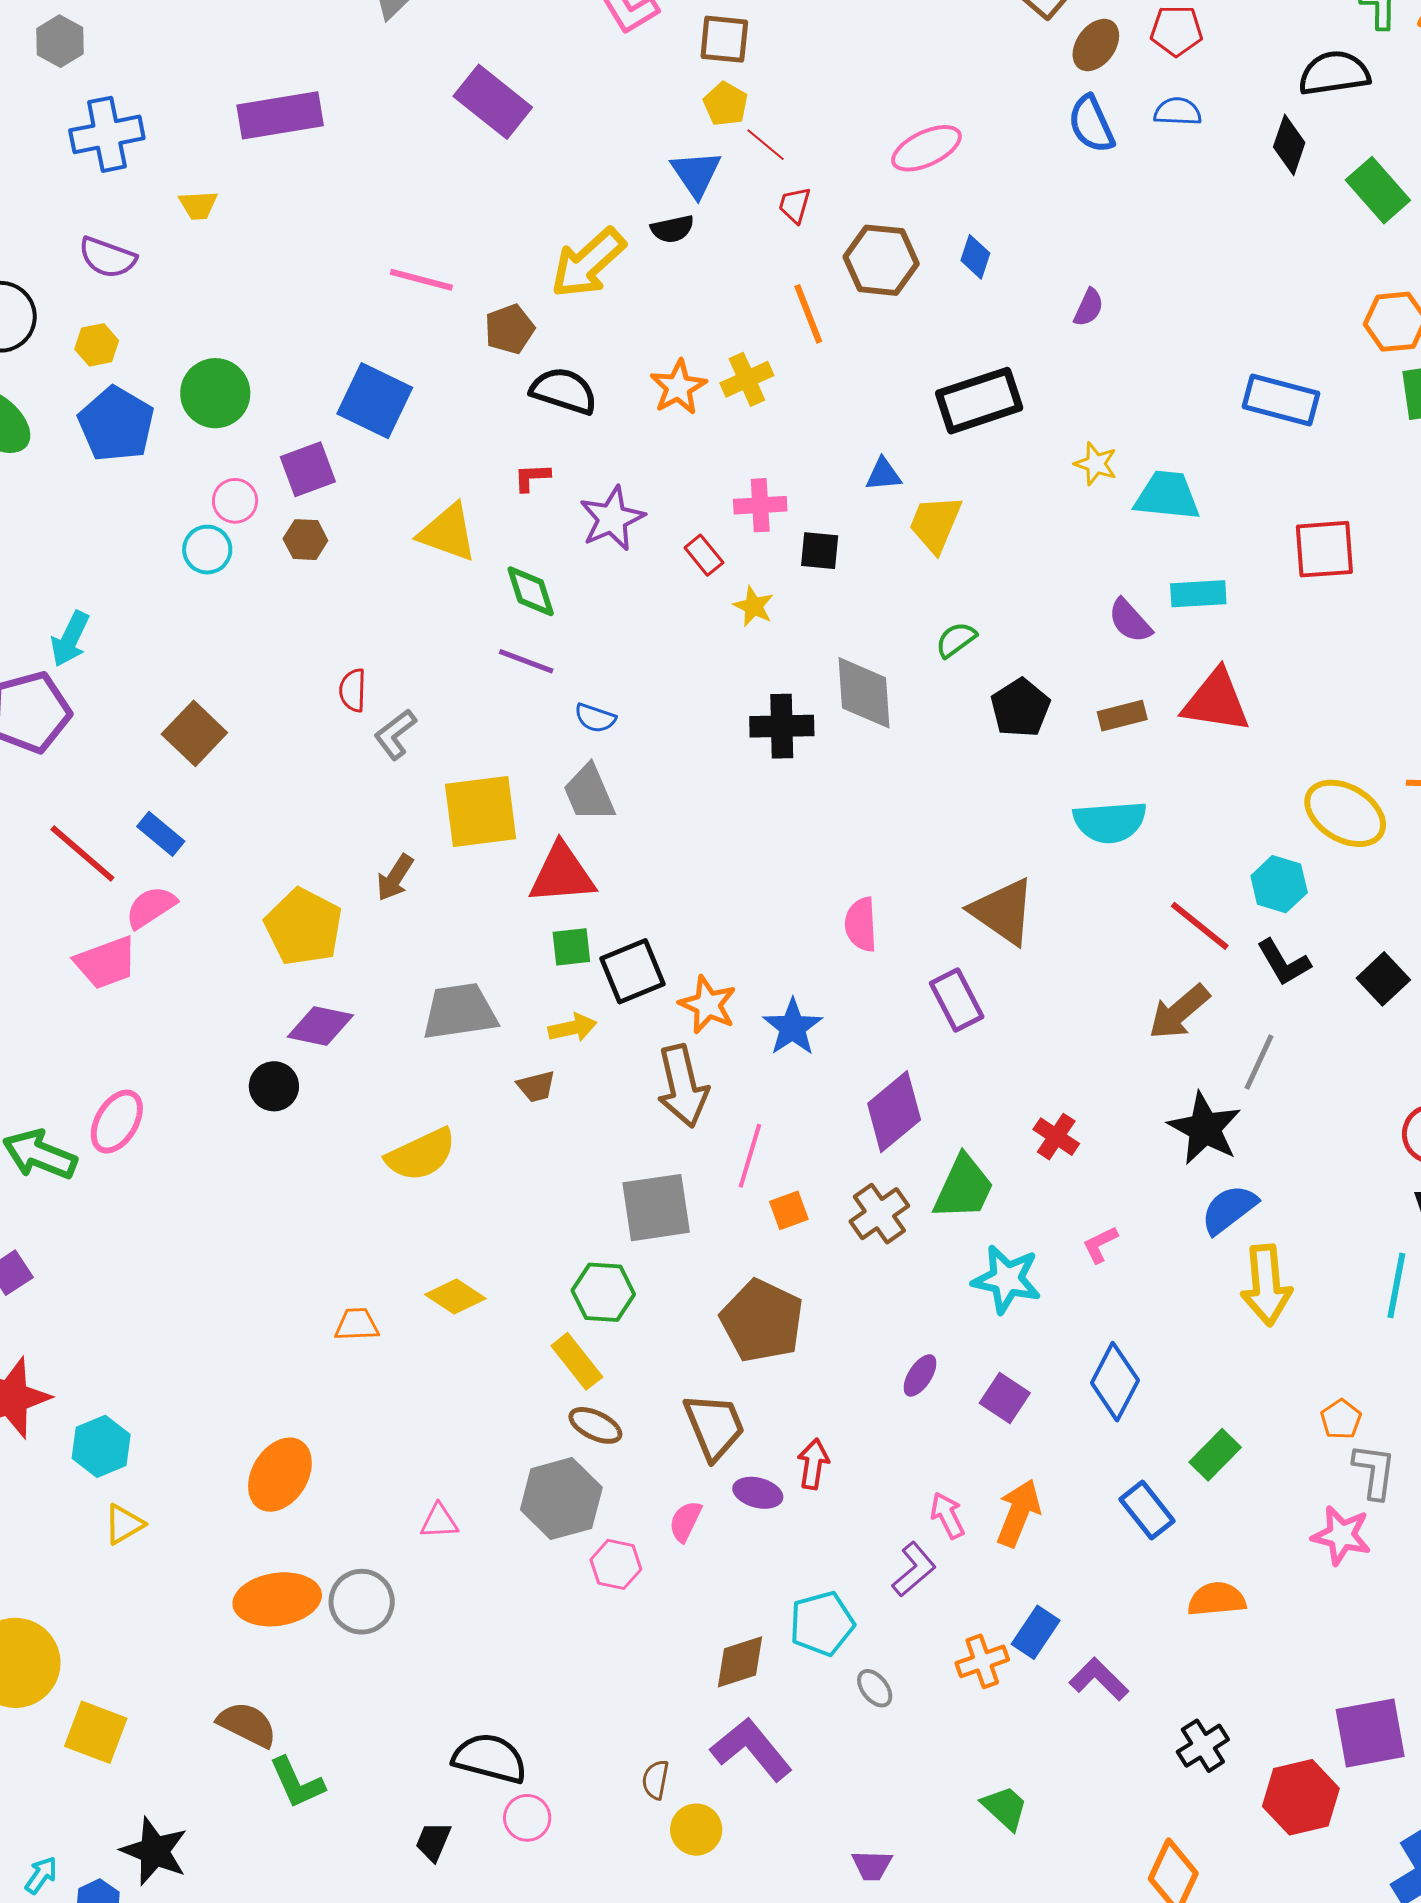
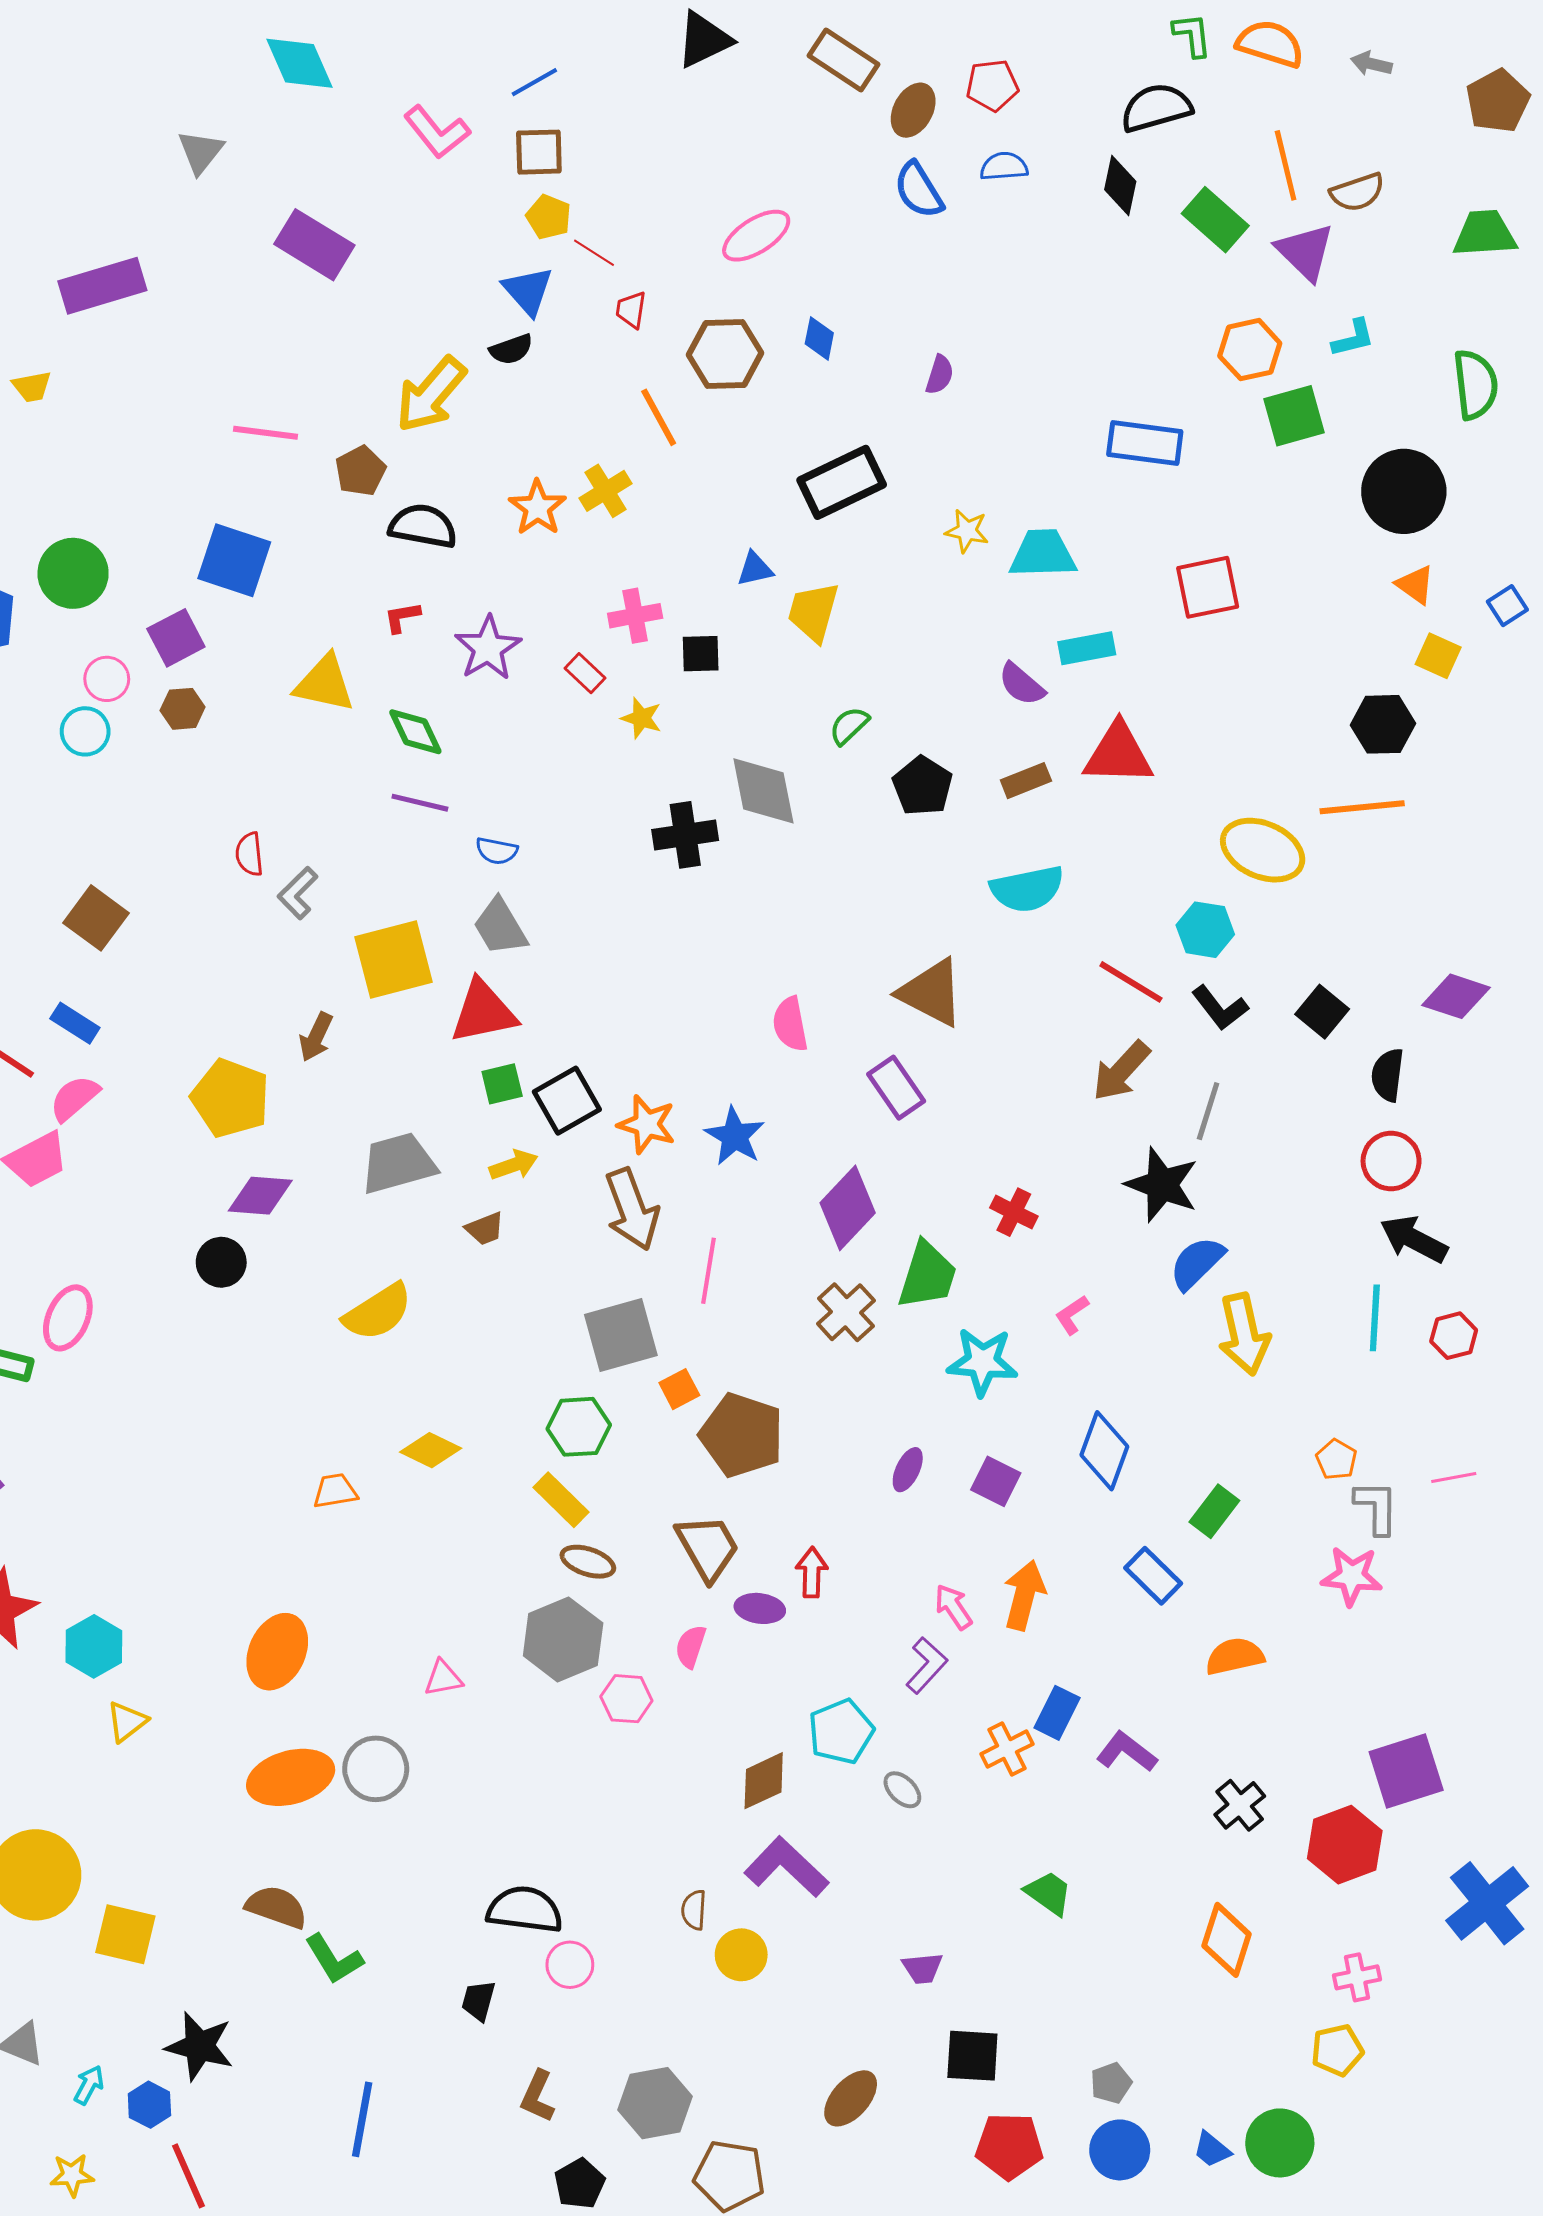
orange square: (789, 1210) -> (679, 1389), moved

